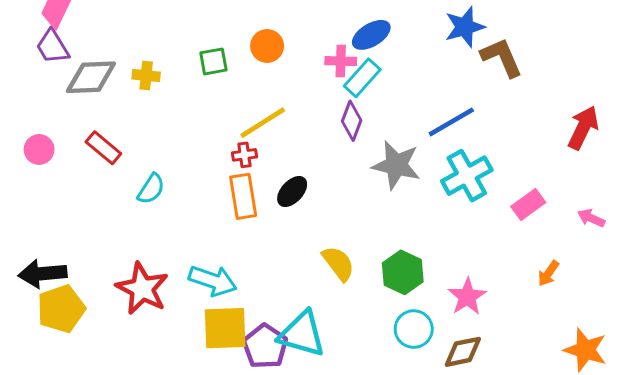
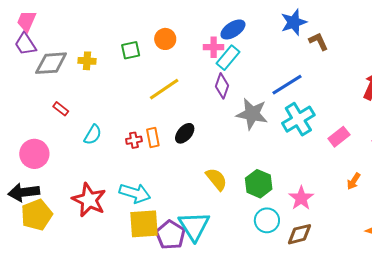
brown L-shape: (502, 57) -> (318, 41), size x0.7
red rectangle: (103, 148) -> (61, 109), size x0.7
pink circle: (39, 149) -> (34, 154), moved, size x1.5
red cross: (244, 155) -> (134, 140), moved
orange rectangle: (243, 196) -> (153, 137), size x0.7
cyan triangle: (302, 334) -> (194, 226), turned 44

